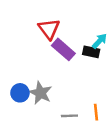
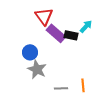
black rectangle: (91, 52) -> (71, 35), moved
blue circle: (20, 93) -> (30, 52), moved

